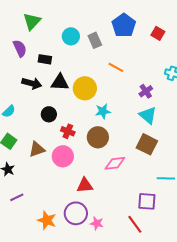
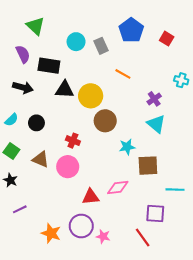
green triangle: (32, 21) -> (35, 26), turned -30
black rectangle: (45, 59) -> (49, 66), size x1.5
black arrow: (32, 83) -> (23, 87), moved
cyan star: (103, 111) -> (127, 147), moved
black circle: (49, 114) -> (36, 123), moved
brown circle: (98, 137) -> (105, 121), moved
brown square: (147, 144) -> (148, 166), moved, turned -30
brown triangle: (37, 149) -> (41, 159), turned 42
pink diamond: (115, 163) -> (118, 187), moved

